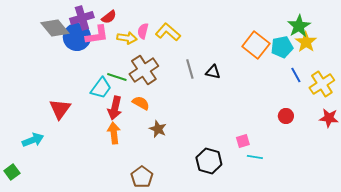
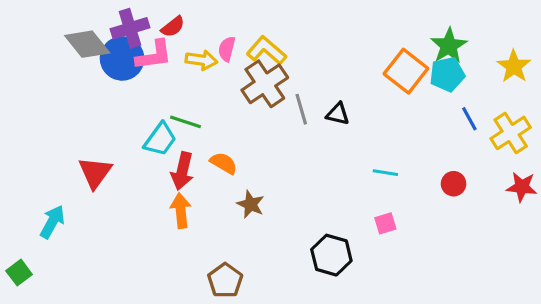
green star: (299, 26) -> (449, 46), moved
yellow star: (306, 42) -> (514, 66), moved
brown cross: (144, 70) -> (265, 84), moved
cyan arrow: (33, 140) -> (52, 222), turned -40
cyan line: (255, 157) -> (385, 173), moved

